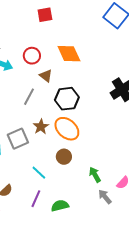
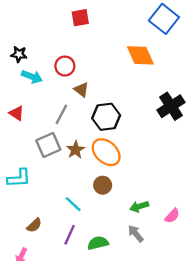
orange diamond: (69, 54) -> (140, 55), moved
gray square: (18, 139) -> (48, 145), moved
green arrow: (95, 175) -> (139, 206), turned -77
gray arrow: (105, 197) -> (136, 234), moved

